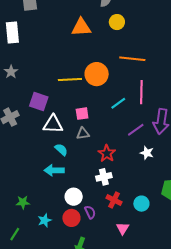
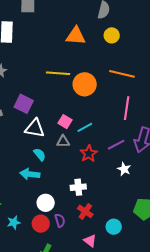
yellow line: (70, 80) -> (58, 73), moved
cyan line: (118, 103) -> (85, 127), moved
pink square: (82, 114) -> (65, 122), turned 32
red star: (107, 153) -> (89, 154), moved
cyan circle: (141, 204) -> (114, 227), moved
pink triangle: (123, 228) -> (90, 241), turned -32

